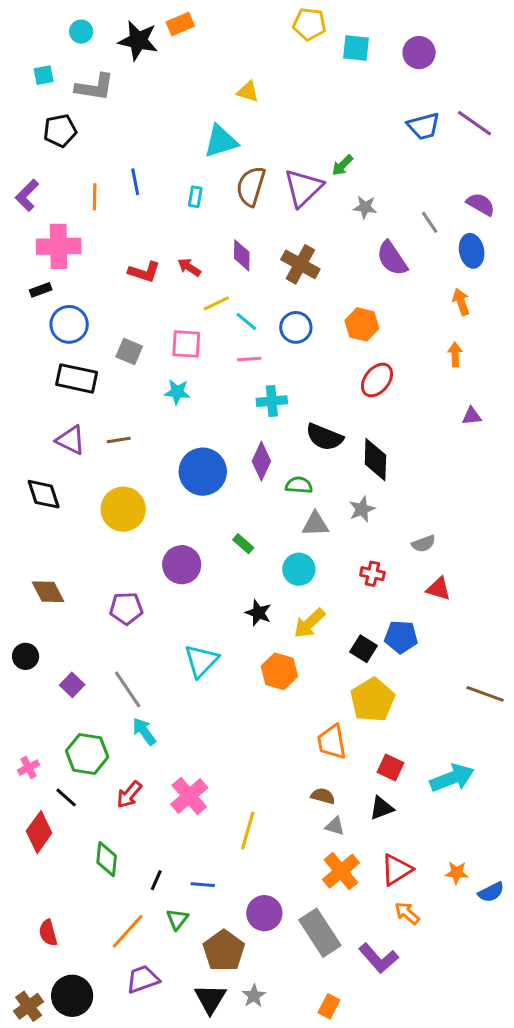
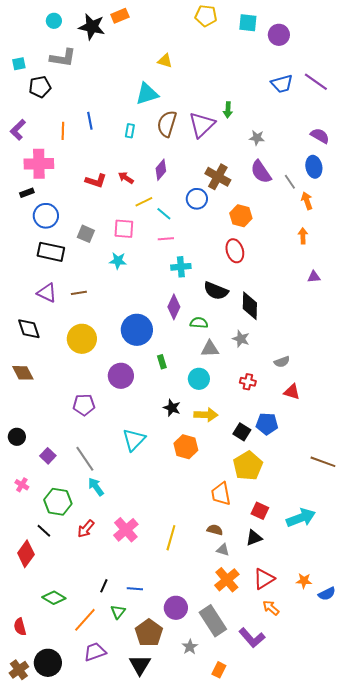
cyan square: (356, 48) -> (248, 23), moved
cyan square: (44, 75) -> (19, 64), moved
green arrow: (342, 165) -> (228, 110), turned -42
gray star: (365, 207) -> (257, 138), moved
gray line: (430, 222) -> (290, 182), moved
purple diamond: (242, 255) -> (161, 170), turned 40
brown cross: (300, 264) -> (218, 177), moved
blue circle: (296, 327) -> (197, 199), moved
red ellipse: (377, 380) -> (235, 251), moved, turned -55
blue circle: (203, 472) -> (137, 330), moved
gray star: (362, 509) -> (241, 339), turned -30
green rectangle: (243, 544) -> (162, 362), turned 32
brown diamond: (48, 592) -> (23, 373), moved
yellow arrow: (309, 623) -> (206, 415), turned -135
pink cross: (29, 767) -> (22, 485), moved, turned -32
yellow line: (248, 831) -> (171, 538), moved
green diamond: (107, 859) -> (54, 598), moved, turned -65
red semicircle: (48, 933) -> (20, 627), moved
gray star: (254, 996) -> (190, 647), moved

